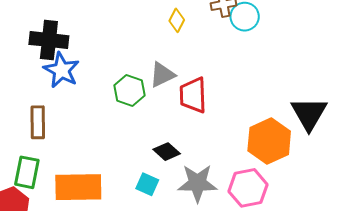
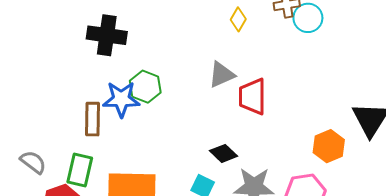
blue star: (61, 70) -> (121, 99), moved, turned -30
green hexagon: (129, 90) -> (145, 87), moved
orange hexagon: (269, 141) -> (329, 146), size x0.7

